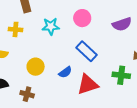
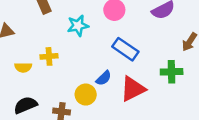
yellow cross: (16, 29) -> (49, 56), moved
yellow circle: (36, 67) -> (86, 95), moved

